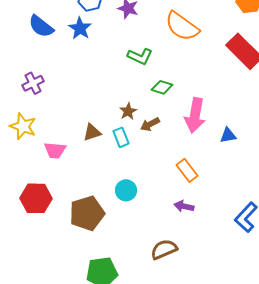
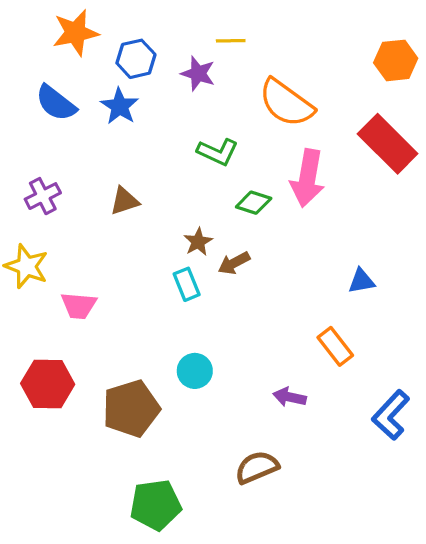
pink arrow: (195, 115) -> (308, 178), moved
brown triangle: (92, 132) -> (125, 201), moved
orange rectangle: (187, 170) -> (335, 346), moved

